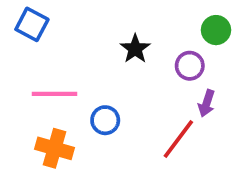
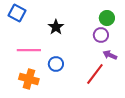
green circle: (216, 30) -> (107, 18), moved
black star: (135, 49) -> (56, 27), moved
purple arrow: (207, 103) -> (110, 55), turned 96

